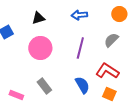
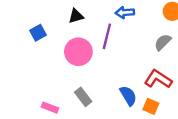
purple line: (80, 48) -> (107, 36), moved
orange square: (109, 94) -> (151, 106), moved

